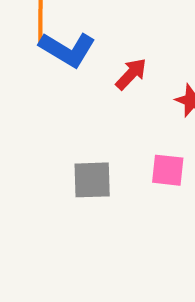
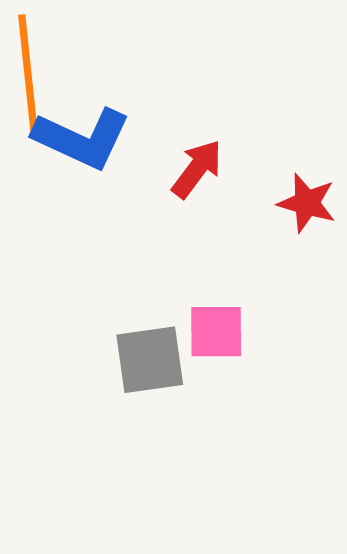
pink square: (168, 170) -> (216, 332), moved

